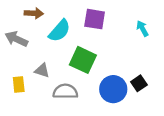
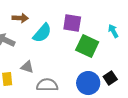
green square: (83, 60) -> (87, 46), moved

